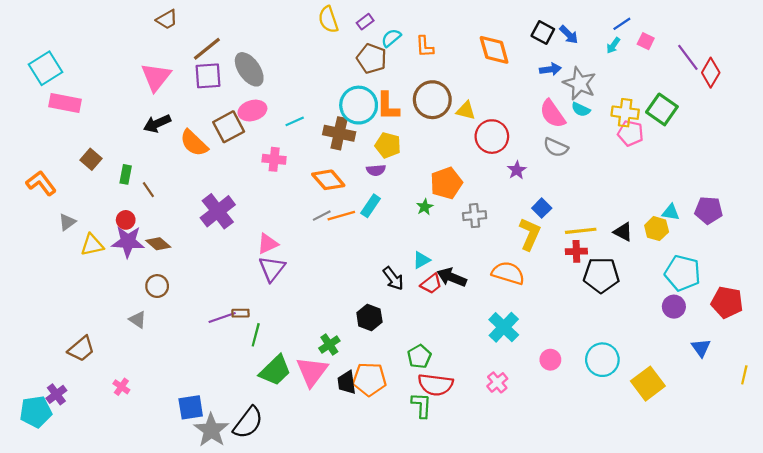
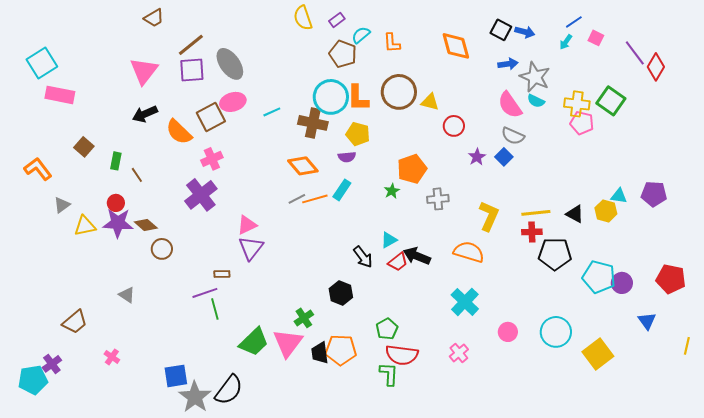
blue arrow: (569, 35) -> (525, 32), turned -30
red circle: (492, 137) -> (454, 126), size x0.7
pink cross: (274, 159) -> (212, 159), moved, turned -30
blue square: (542, 208) -> (504, 157), moved
cyan pentagon: (683, 273) -> (599, 277), moved
brown circle: (157, 286) -> (162, 249), moved
brown rectangle: (241, 313) -> (222, 274), moved
green line: (256, 335) -> (215, 309), moved, turned -30

